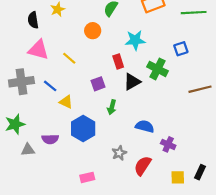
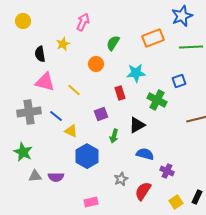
black triangle: (132, 82) -> (137, 125), moved
green star: (15, 124) -> (23, 152), turned -30
purple semicircle: (50, 139) -> (56, 177), moved
yellow square: (178, 177) -> (176, 202), turned -32

